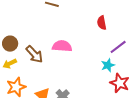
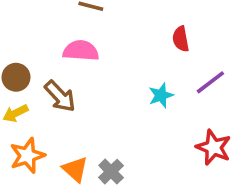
pink semicircle: (62, 46) -> (81, 51), moved
cyan star: (108, 65) -> (161, 95), moved

